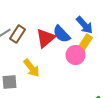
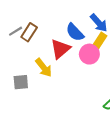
red triangle: (46, 38) -> (60, 49), moved

